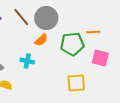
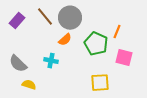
orange line: (93, 32) -> (117, 32), turned -64
green pentagon: (72, 44) -> (96, 44), turned 30

